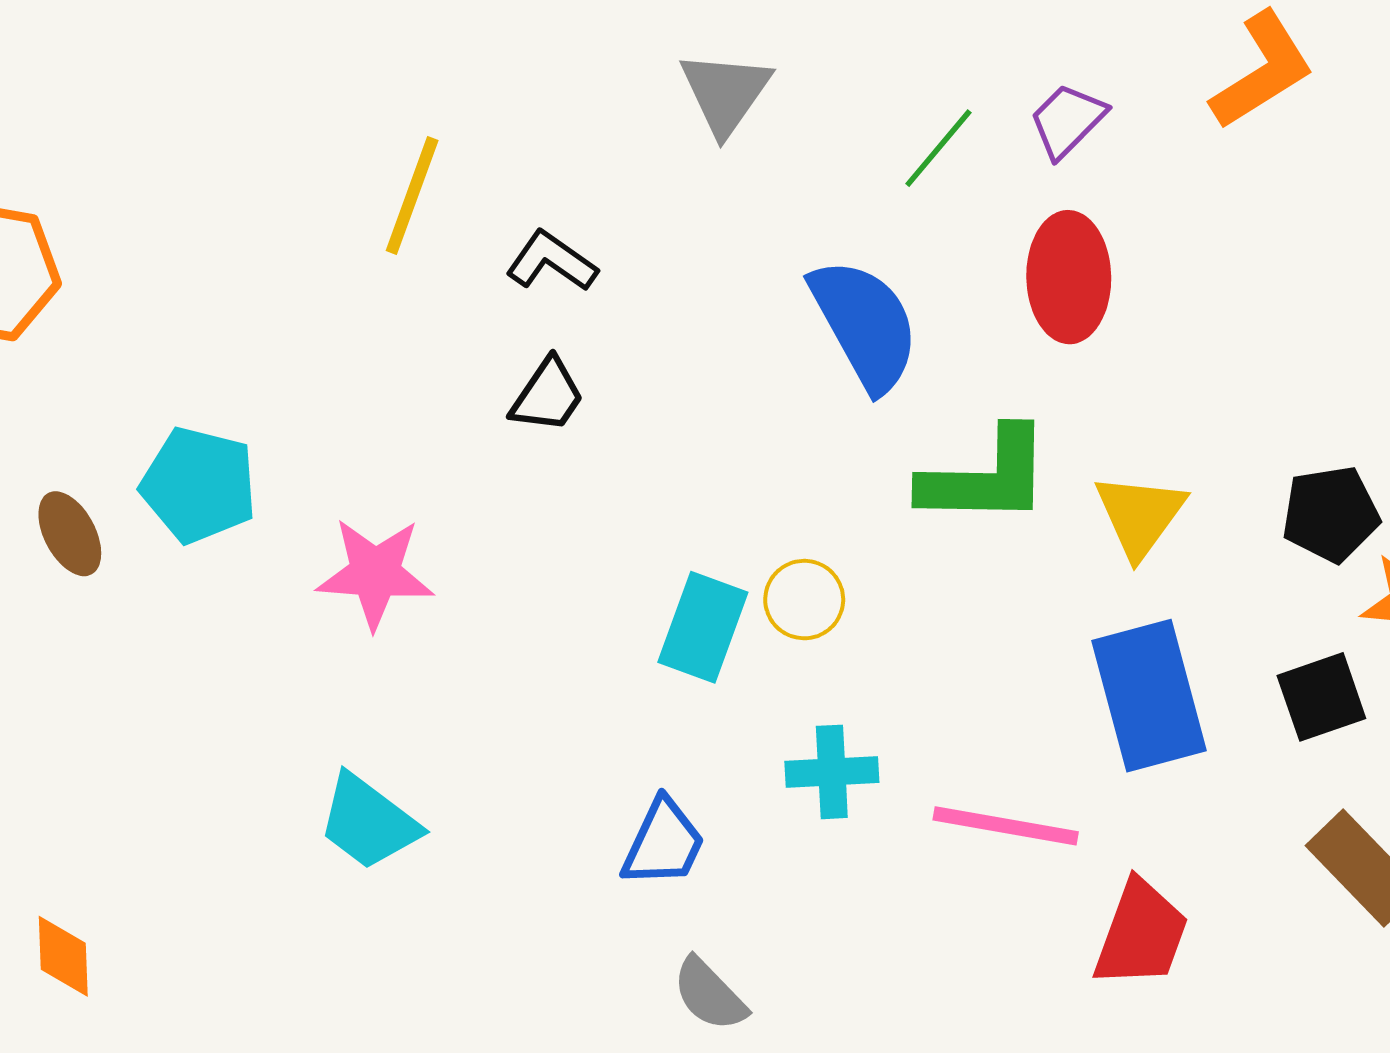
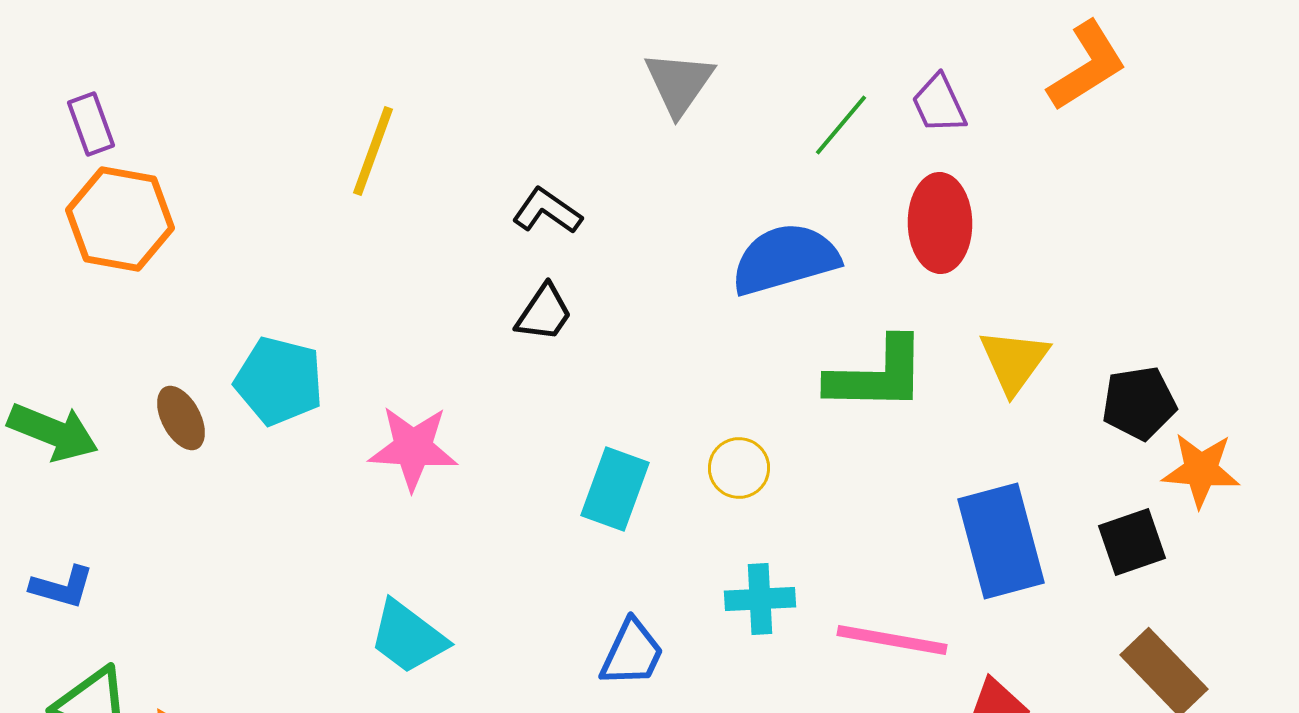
purple trapezoid: (1067, 120) -> (939, 104), turned -70
yellow line: (412, 196) -> (373, 151), moved
blue semicircle: (865, 324) -> (785, 259), turned -77
yellow triangle: (1140, 515) -> (1014, 361), moved
cyan rectangle: (703, 627) -> (615, 489), moved

